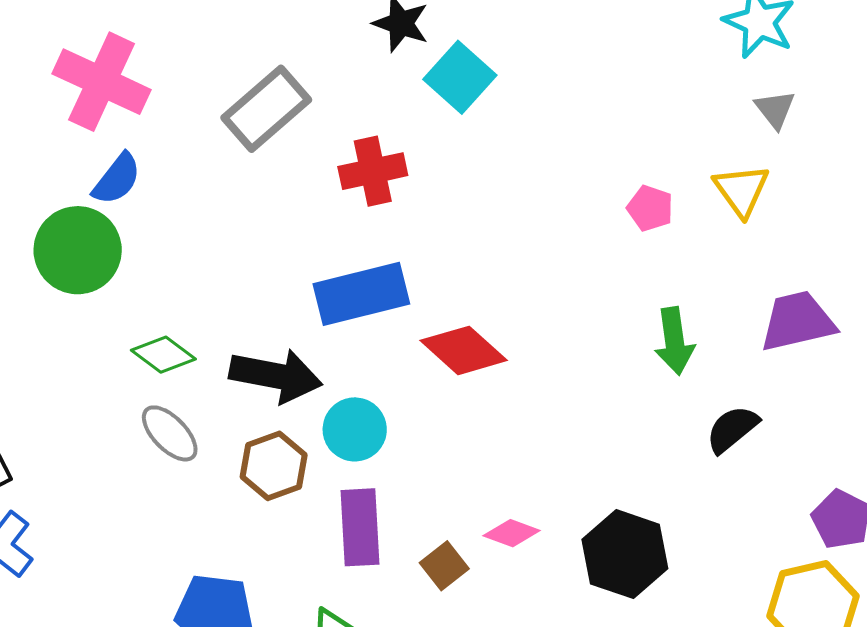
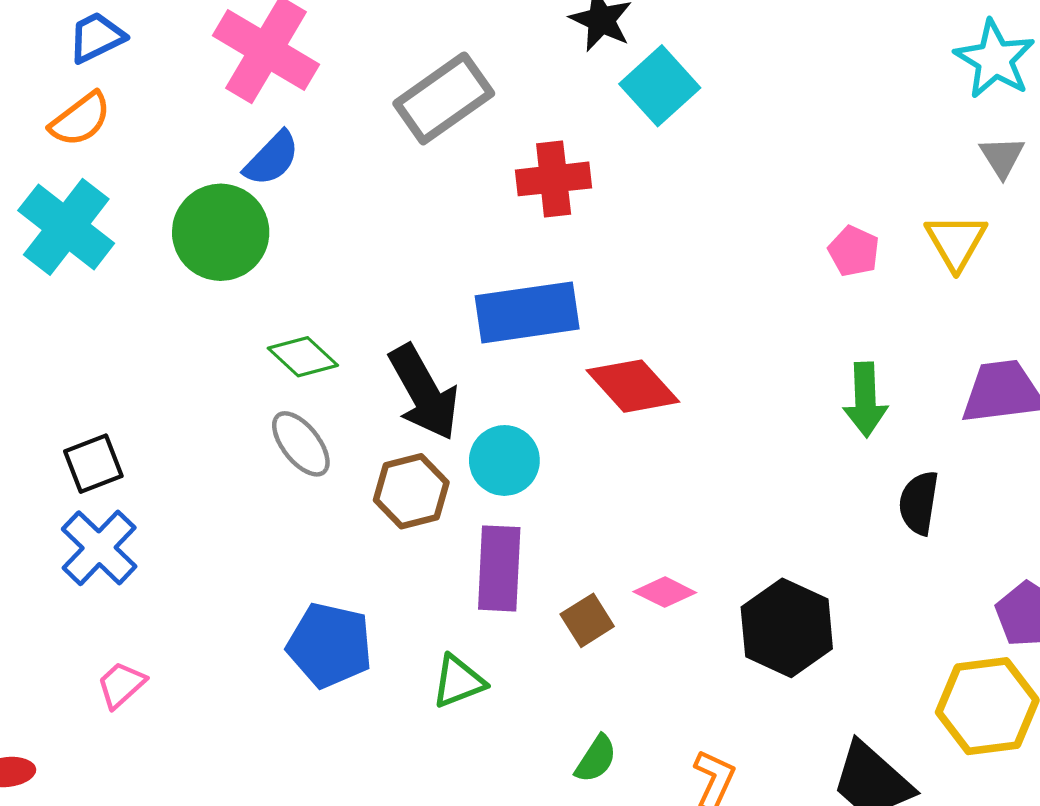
black arrow: (276, 376) -> (424, 392), turned 44
black semicircle: (732, 429) -> (919, 503), turned -48

